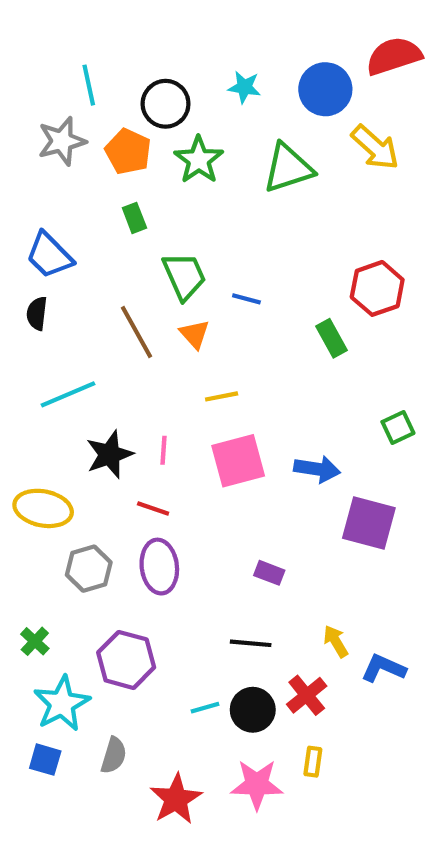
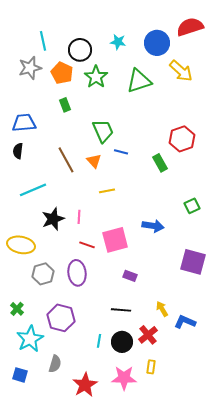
blue trapezoid: (49, 255) -> (24, 123), turned 130
green trapezoid: (184, 276) -> (103, 131), moved
blue line: (246, 299) -> (121, 152), moved
pink square: (238, 461) -> (115, 240), moved
red line: (153, 508) -> (87, 245), moved
purple square: (369, 523) -> (193, 262), moved
cyan line: (205, 708) -> (99, 341), turned -64
blue square: (45, 760) -> (20, 375), moved

